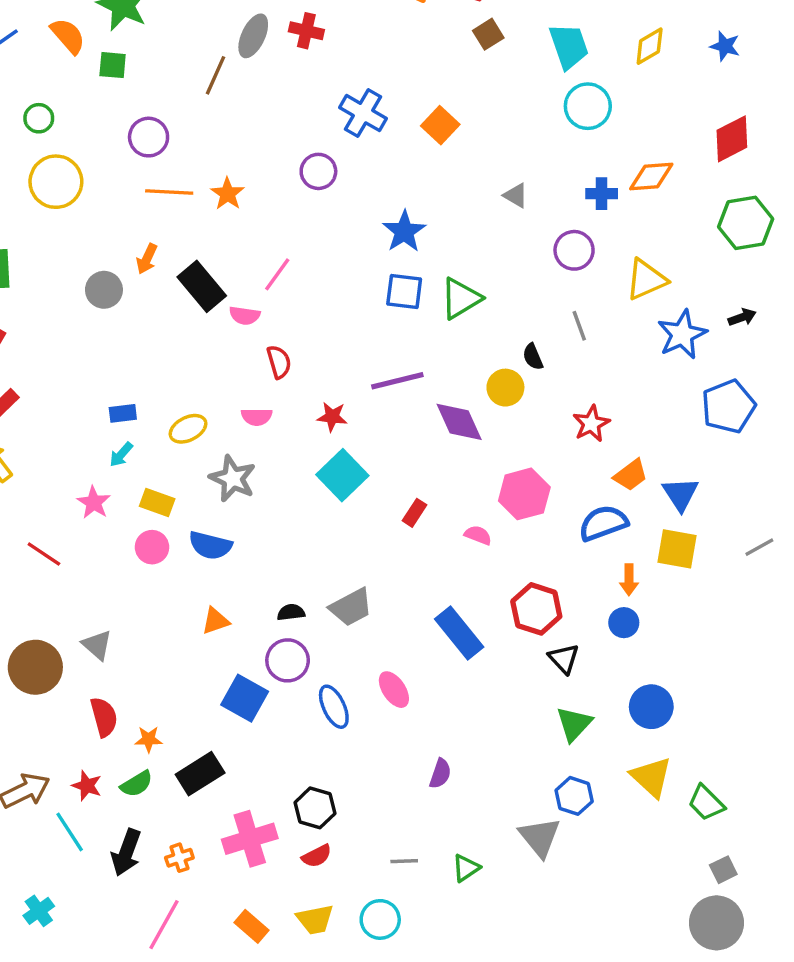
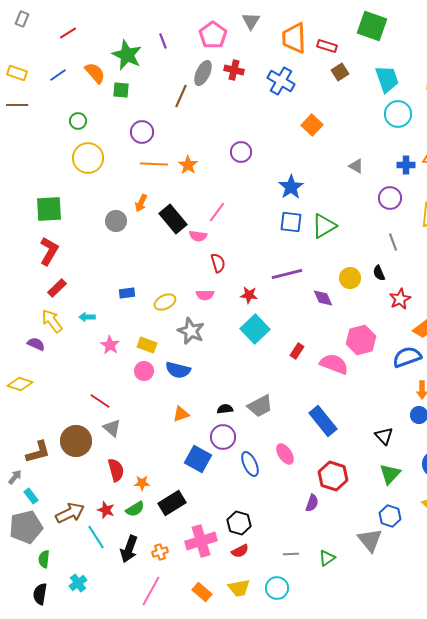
blue cross: (363, 113) -> (281, 81), moved
black semicircle: (533, 357) -> (379, 273), moved
purple diamond: (459, 422) -> (323, 298), size x0.7
cyan arrow: (121, 454) -> (87, 317), moved, turned 49
pink semicircle: (478, 535) -> (334, 364), size x1.8
red line: (44, 554) -> (100, 401), moved
red hexagon: (536, 609) -> (333, 476), moved

